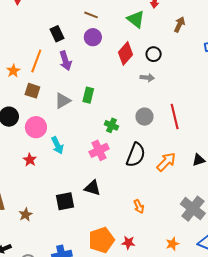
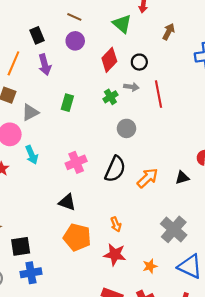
gray triangle: (63, 101) -> (30, 112), moved
red line: (175, 116) -> (159, 94), moved
green cross: (111, 125) -> (110, 97), moved, turned 32
black square: (65, 201) -> (21, 246), moved
orange pentagon: (101, 240) -> (77, 237), moved, turned 30
red star: (128, 243) -> (115, 255), moved, size x1.5

